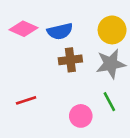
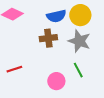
blue semicircle: (60, 31) -> (56, 16), moved
gray star: (111, 64) -> (79, 41), turned 30

